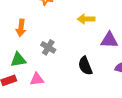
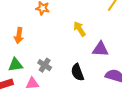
yellow arrow: (86, 19) -> (80, 29), turned 56
gray cross: (48, 47) -> (45, 65), moved

